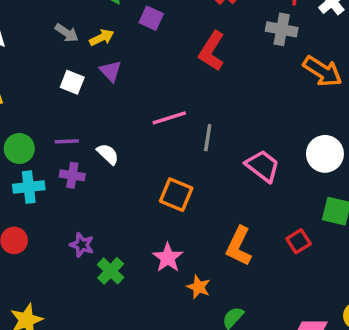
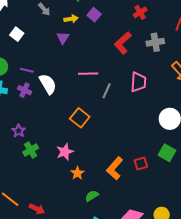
gray cross: (282, 29) -> (155, 42), moved, turned -36
yellow arrow: (102, 38) -> (71, 19), moved
white square: (72, 82) -> (17, 34), moved
white semicircle: (108, 154) -> (48, 84), size x1.5
pink trapezoid: (263, 166) -> (138, 82), moved, turned 40
orange L-shape: (239, 246) -> (115, 168), moved

